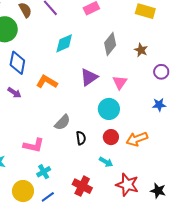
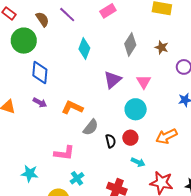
cyan diamond: (64, 43) -> (84, 49), turned -40
orange L-shape: (47, 82) -> (72, 107), moved
red circle: (111, 137) -> (130, 138), moved

